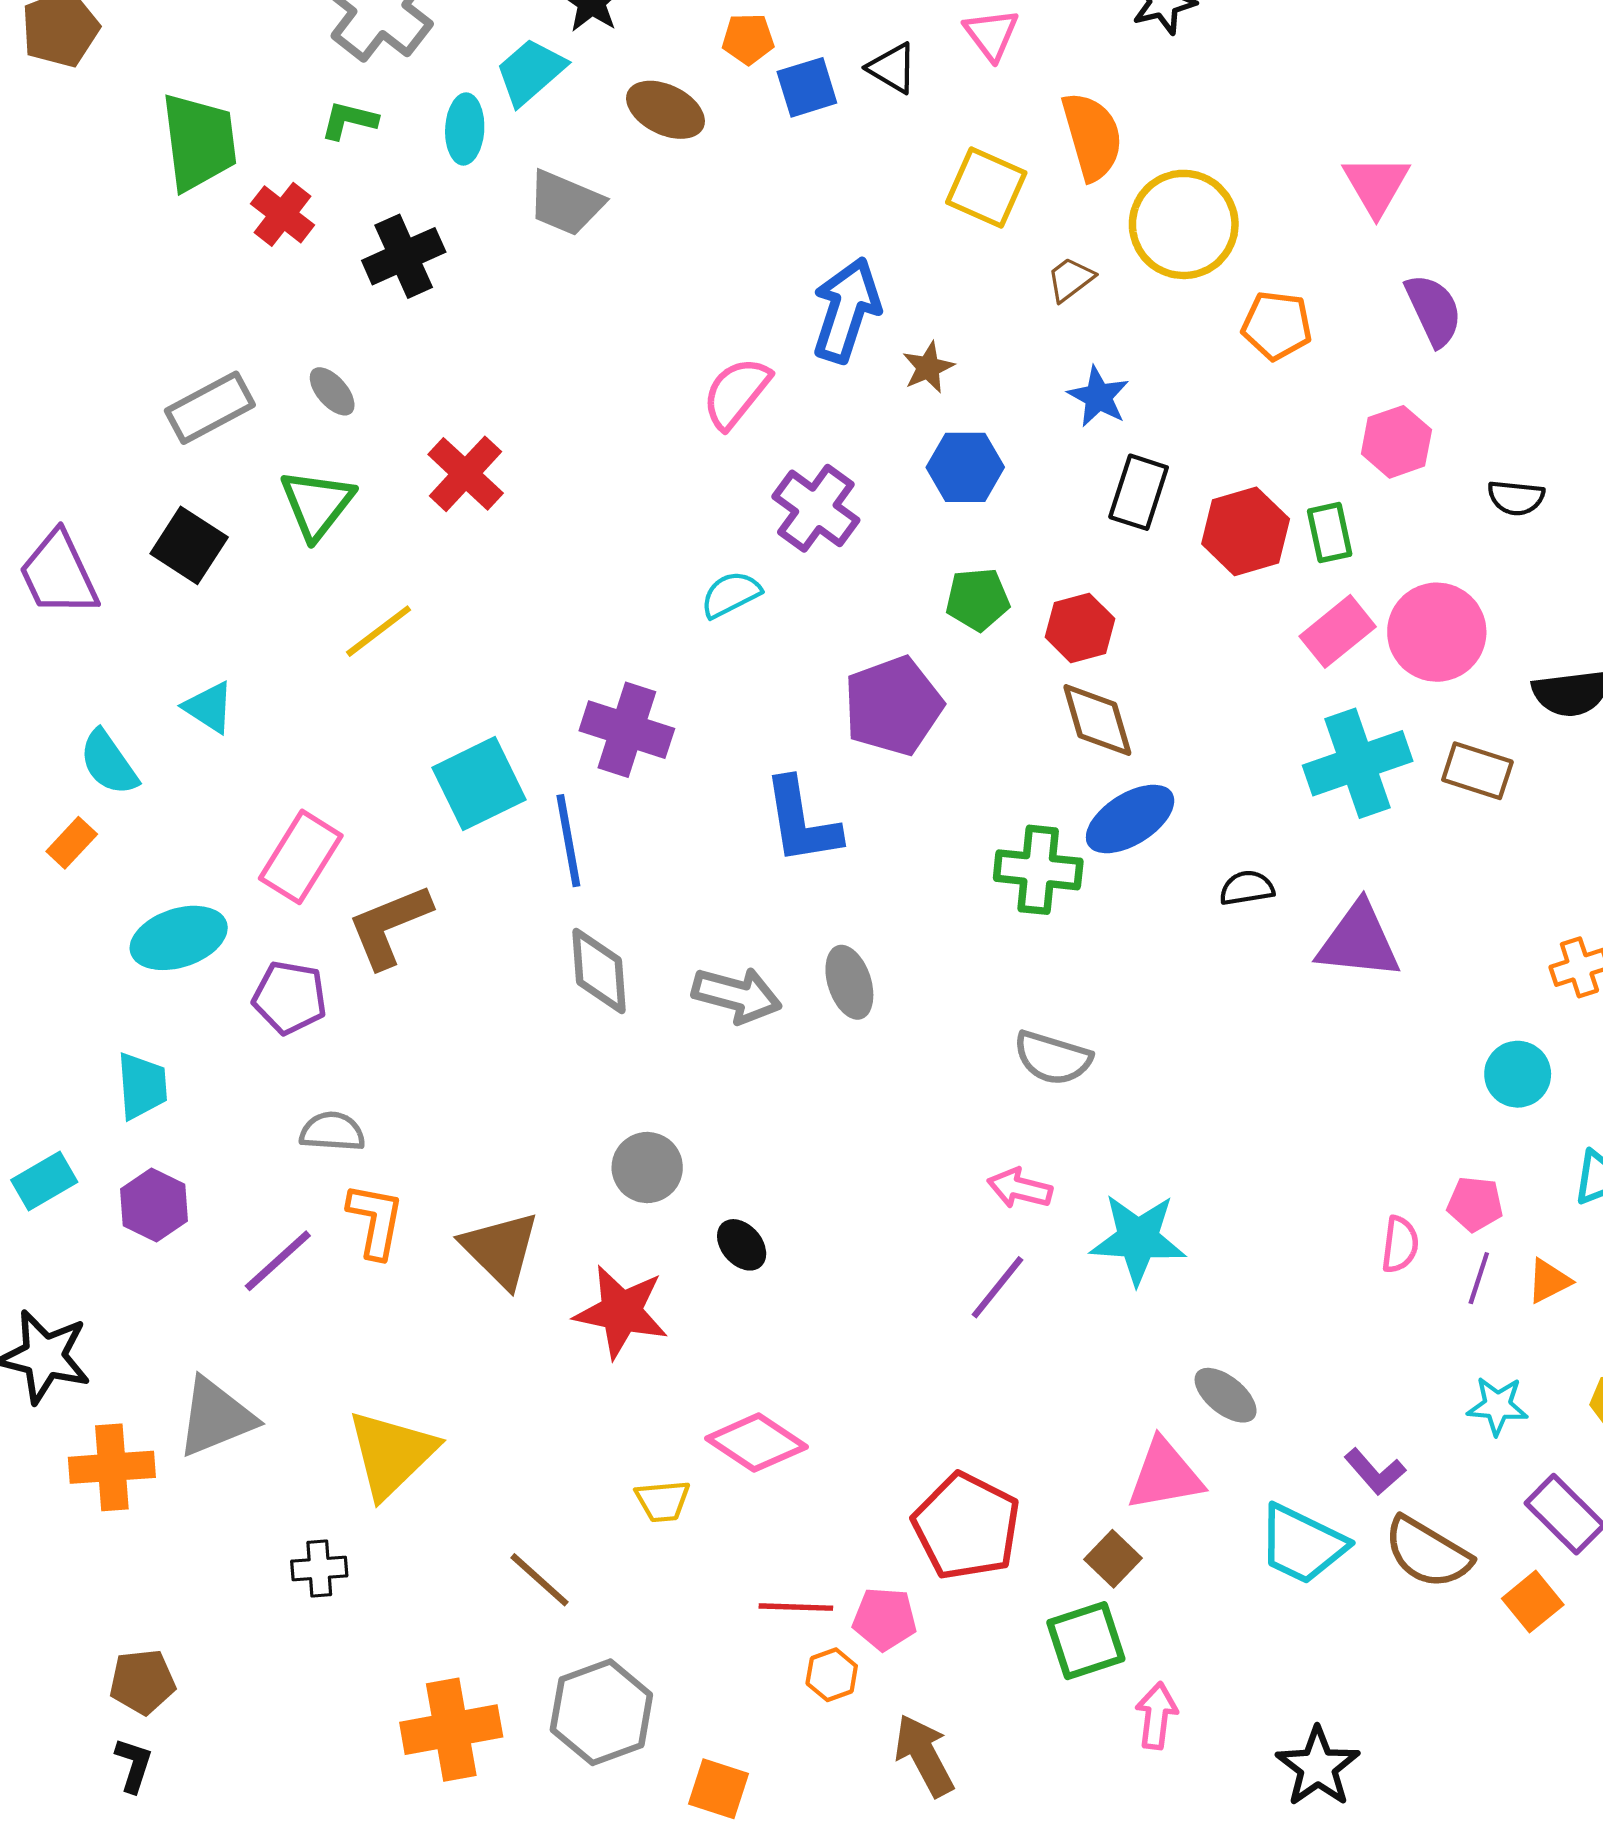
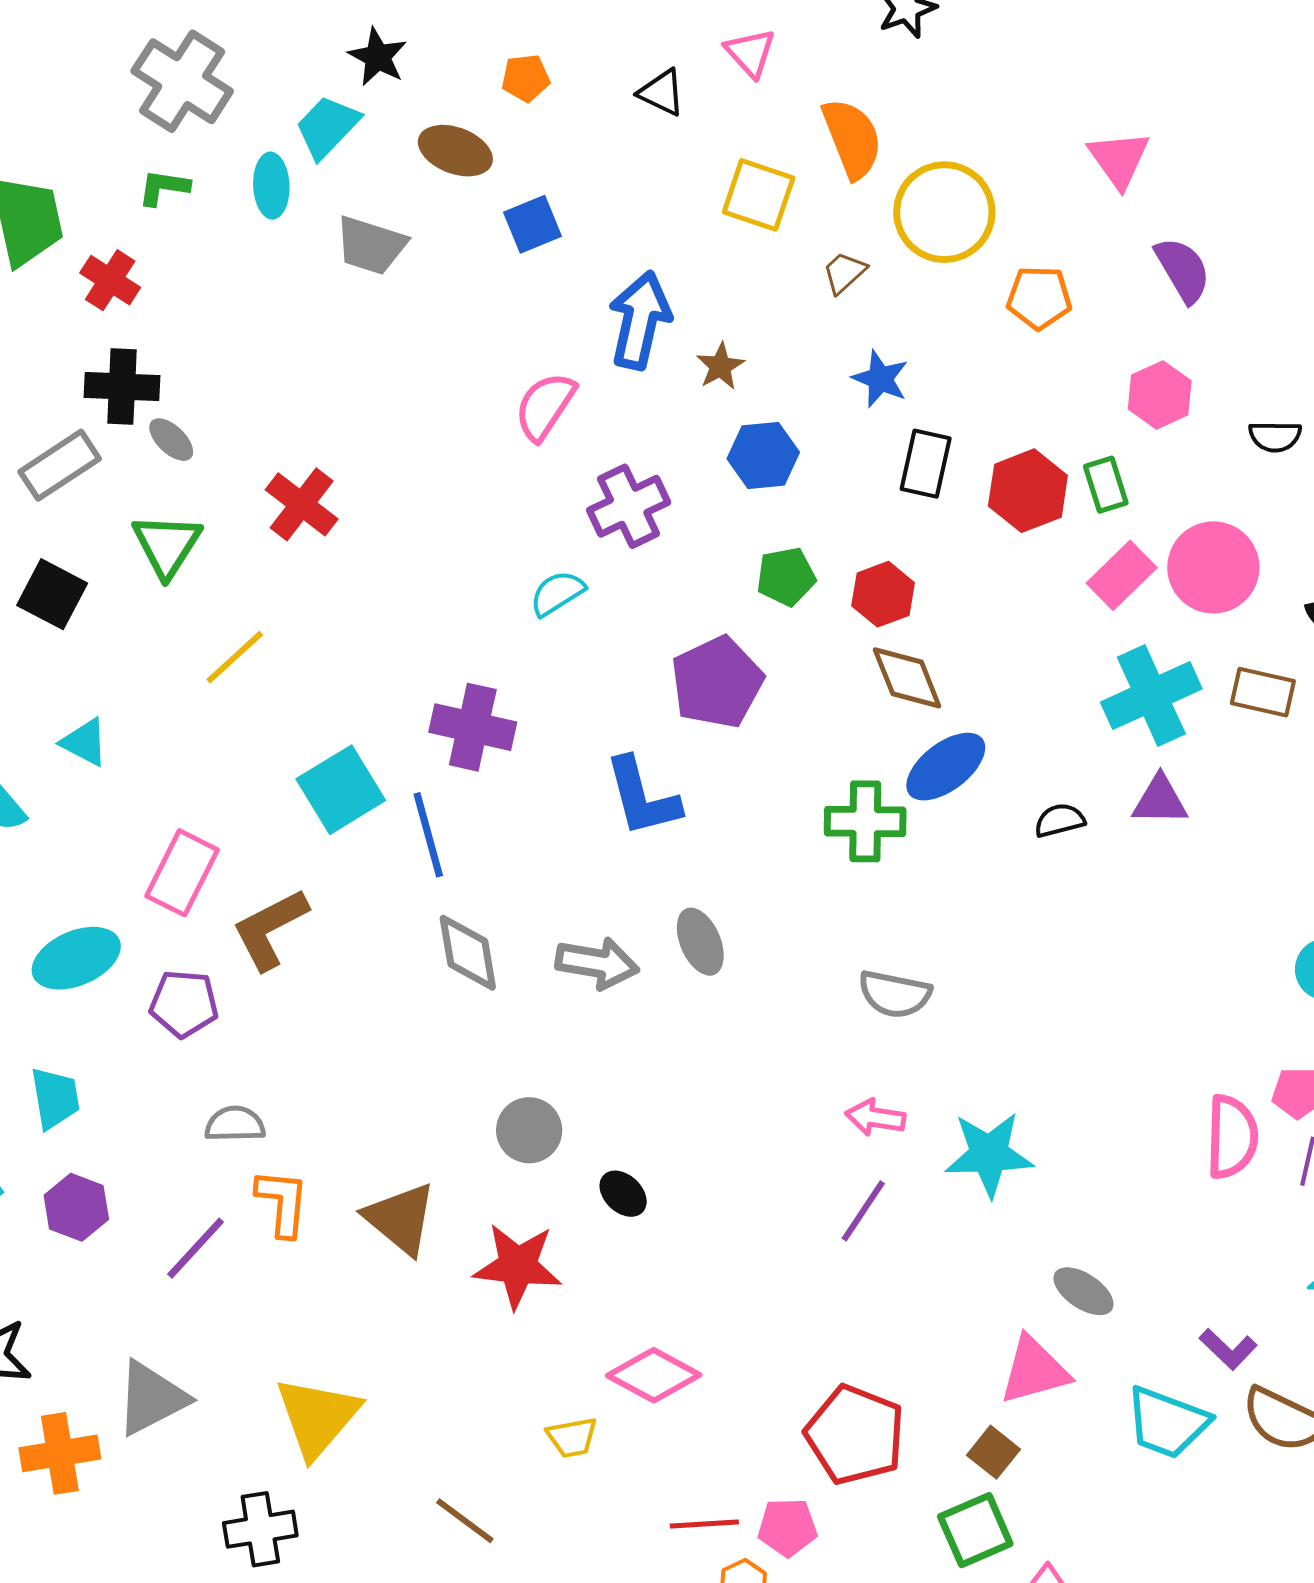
blue square: (807, 87) -> (532, 224), moved
black cross: (404, 256) -> (122, 387), moved, turned 32
purple cross: (816, 508) -> (629, 506), turned 34
purple triangle: (1359, 941) -> (1160, 800), moved, size x0.7
pink semicircle: (1400, 1244) -> (1232, 1137), size x1.6
black cross: (319, 1569) -> (260, 1529), size x1.4

